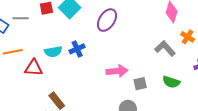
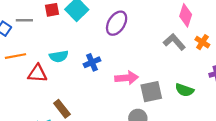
gray L-shape: (165, 48) -> (174, 42), moved
blue cross: (77, 49) -> (92, 62), moved
gray square: (140, 84) -> (151, 92), size x1.5

